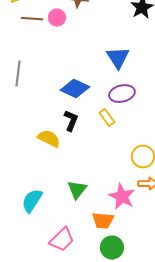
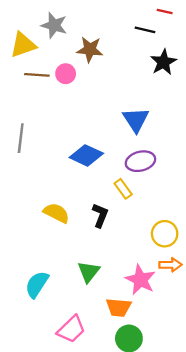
black L-shape: (71, 121) -> (100, 215), moved

